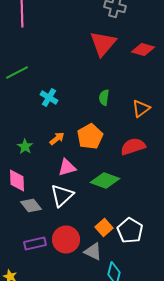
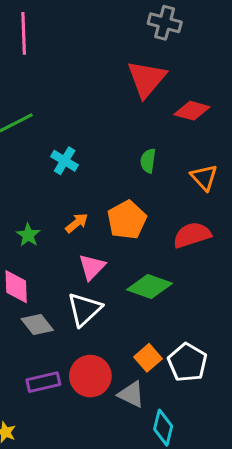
red diamond: (143, 50) -> (192, 111), moved
orange triangle: (141, 108) -> (204, 177), turned -36
pink triangle: (67, 168) -> (92, 267), turned -30

